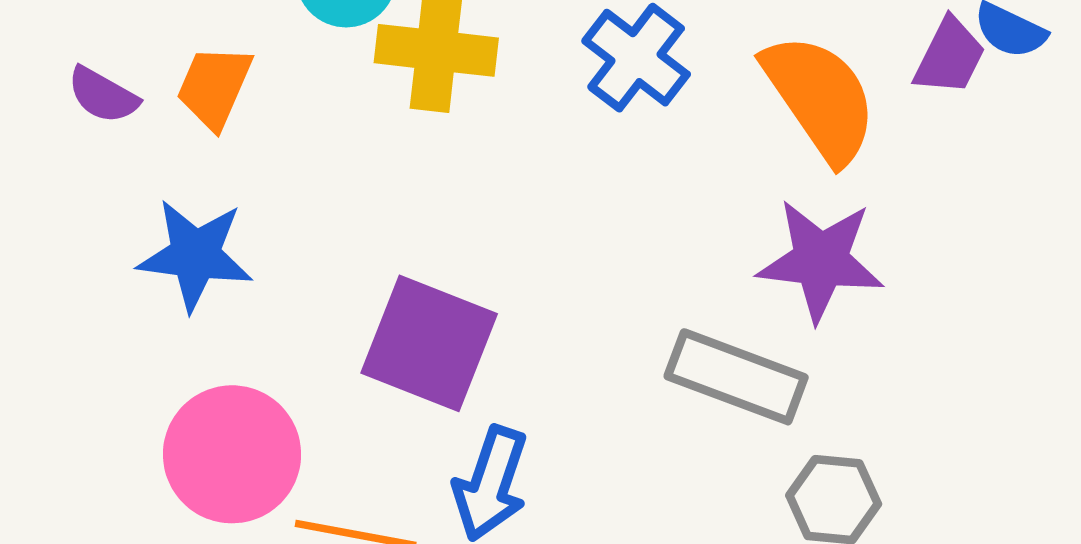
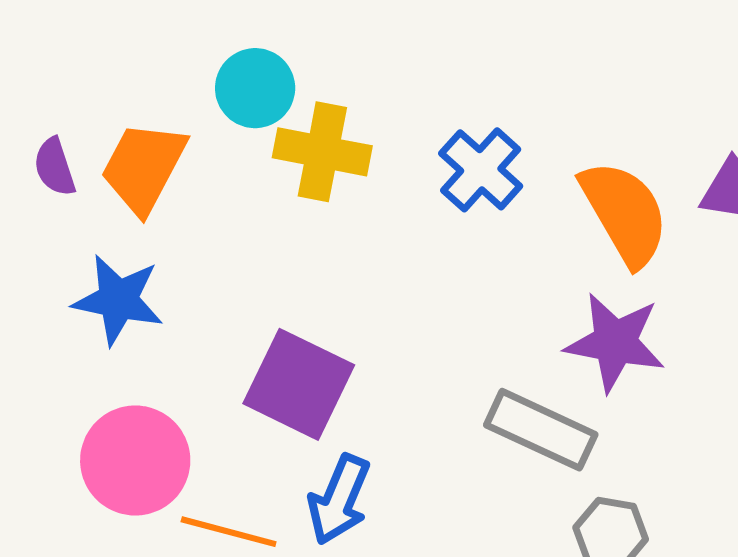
orange trapezoid: (214, 87) -> (144, 167), size x1.4
purple semicircle: (103, 95) -> (55, 167), turned 38

